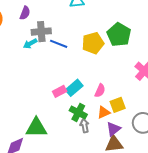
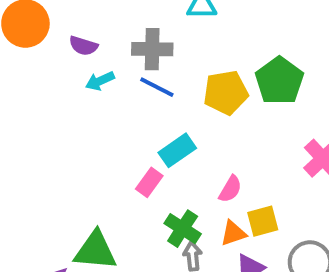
purple semicircle: (25, 13) -> (83, 46), moved, turned 80
gray cross: (41, 32) -> (152, 49), moved
cyan rectangle: (74, 88) -> (177, 150), moved
pink rectangle: (60, 91) -> (149, 182), turned -32

